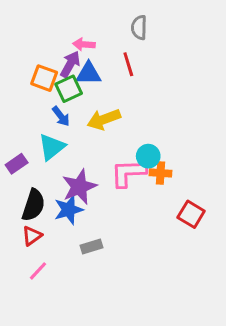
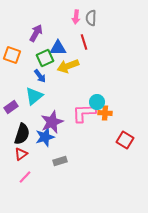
pink arrow: (84, 44) -> (76, 17), moved, turned -88
purple arrow: (70, 64) -> (36, 33), moved
orange square: (44, 78) -> (12, 55), moved
yellow arrow: (104, 119) -> (68, 66), moved

